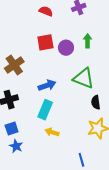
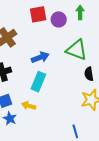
yellow arrow: (52, 132) -> (29, 106), moved

